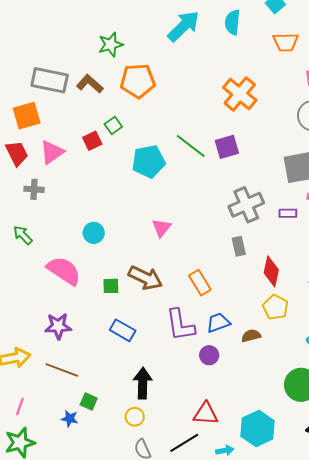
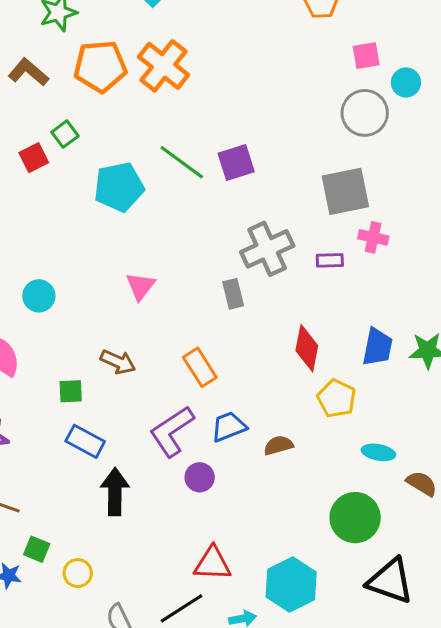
orange cross: (240, 94) -> (164, 66), moved
gray rectangle: (239, 246) -> (233, 294), moved
brown arrow: (145, 278) -> (118, 362), size x0.7
green square: (111, 286) -> (71, 391), moved
yellow pentagon: (275, 307) -> (336, 399), moved
purple L-shape: (180, 325) -> (172, 431), turned 66
purple circle: (209, 355) -> (200, 477), moved
black arrow: (143, 383) -> (115, 492), moved
yellow circle: (135, 417) -> (78, 573), moved

